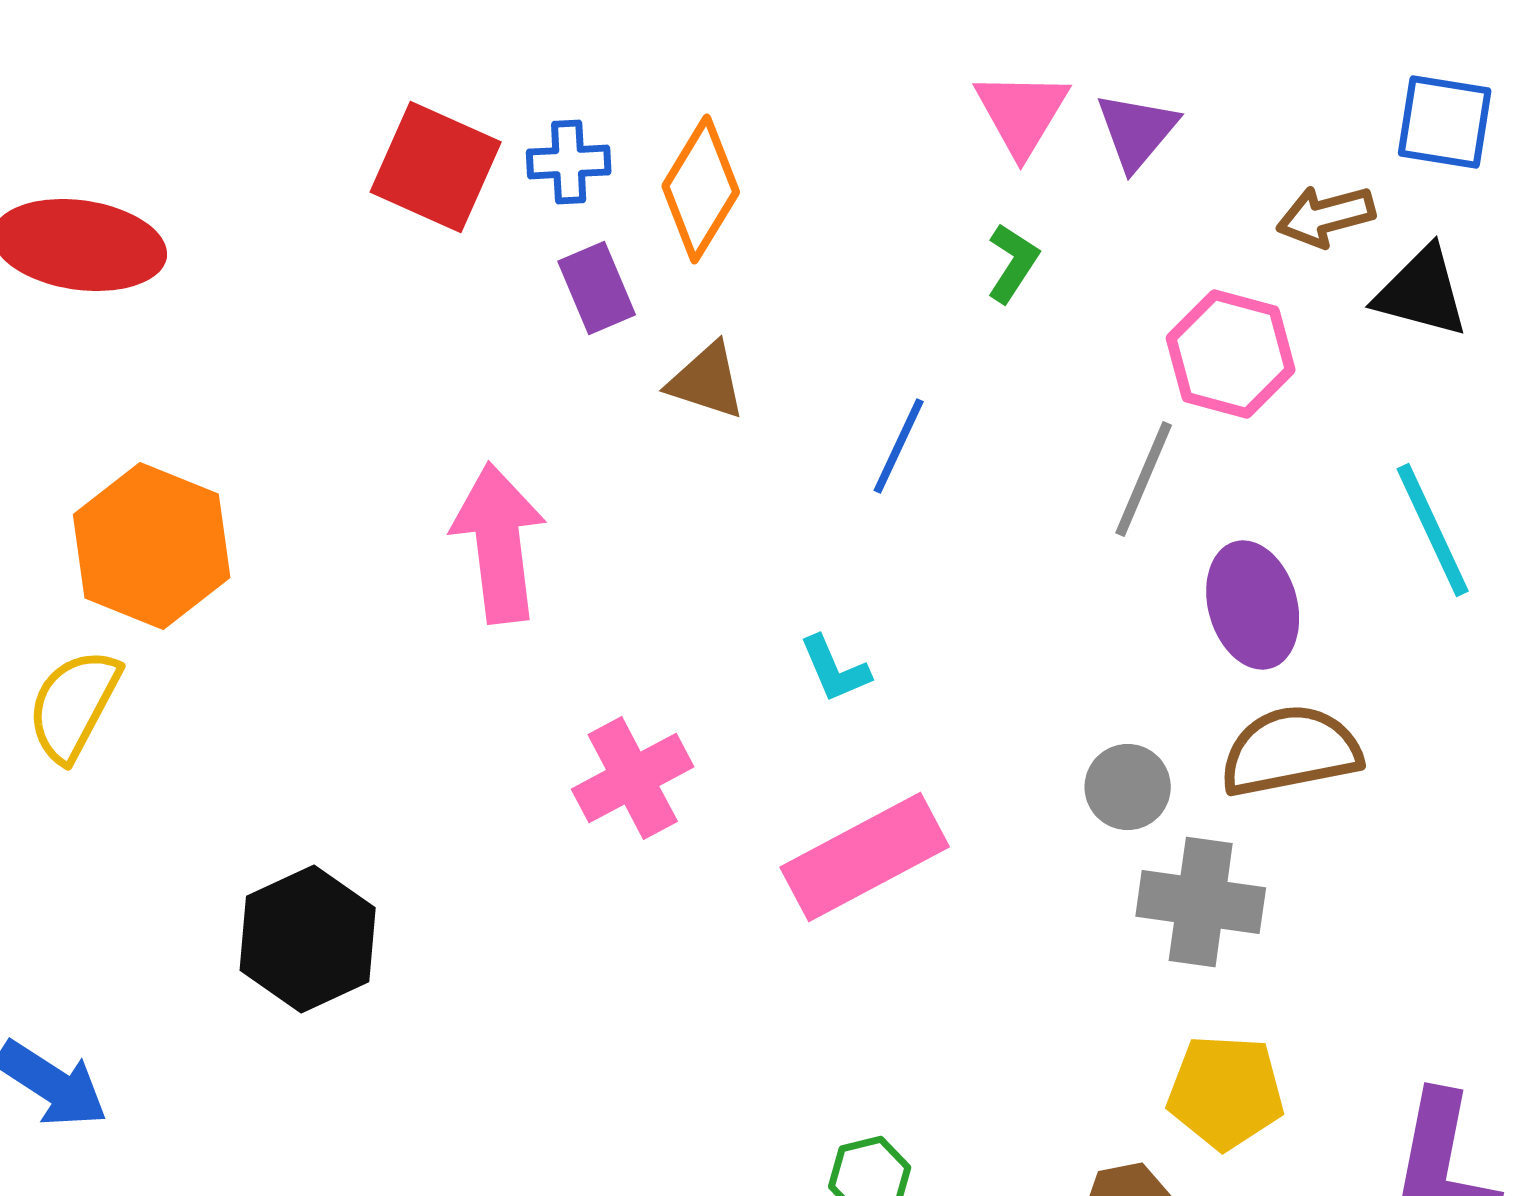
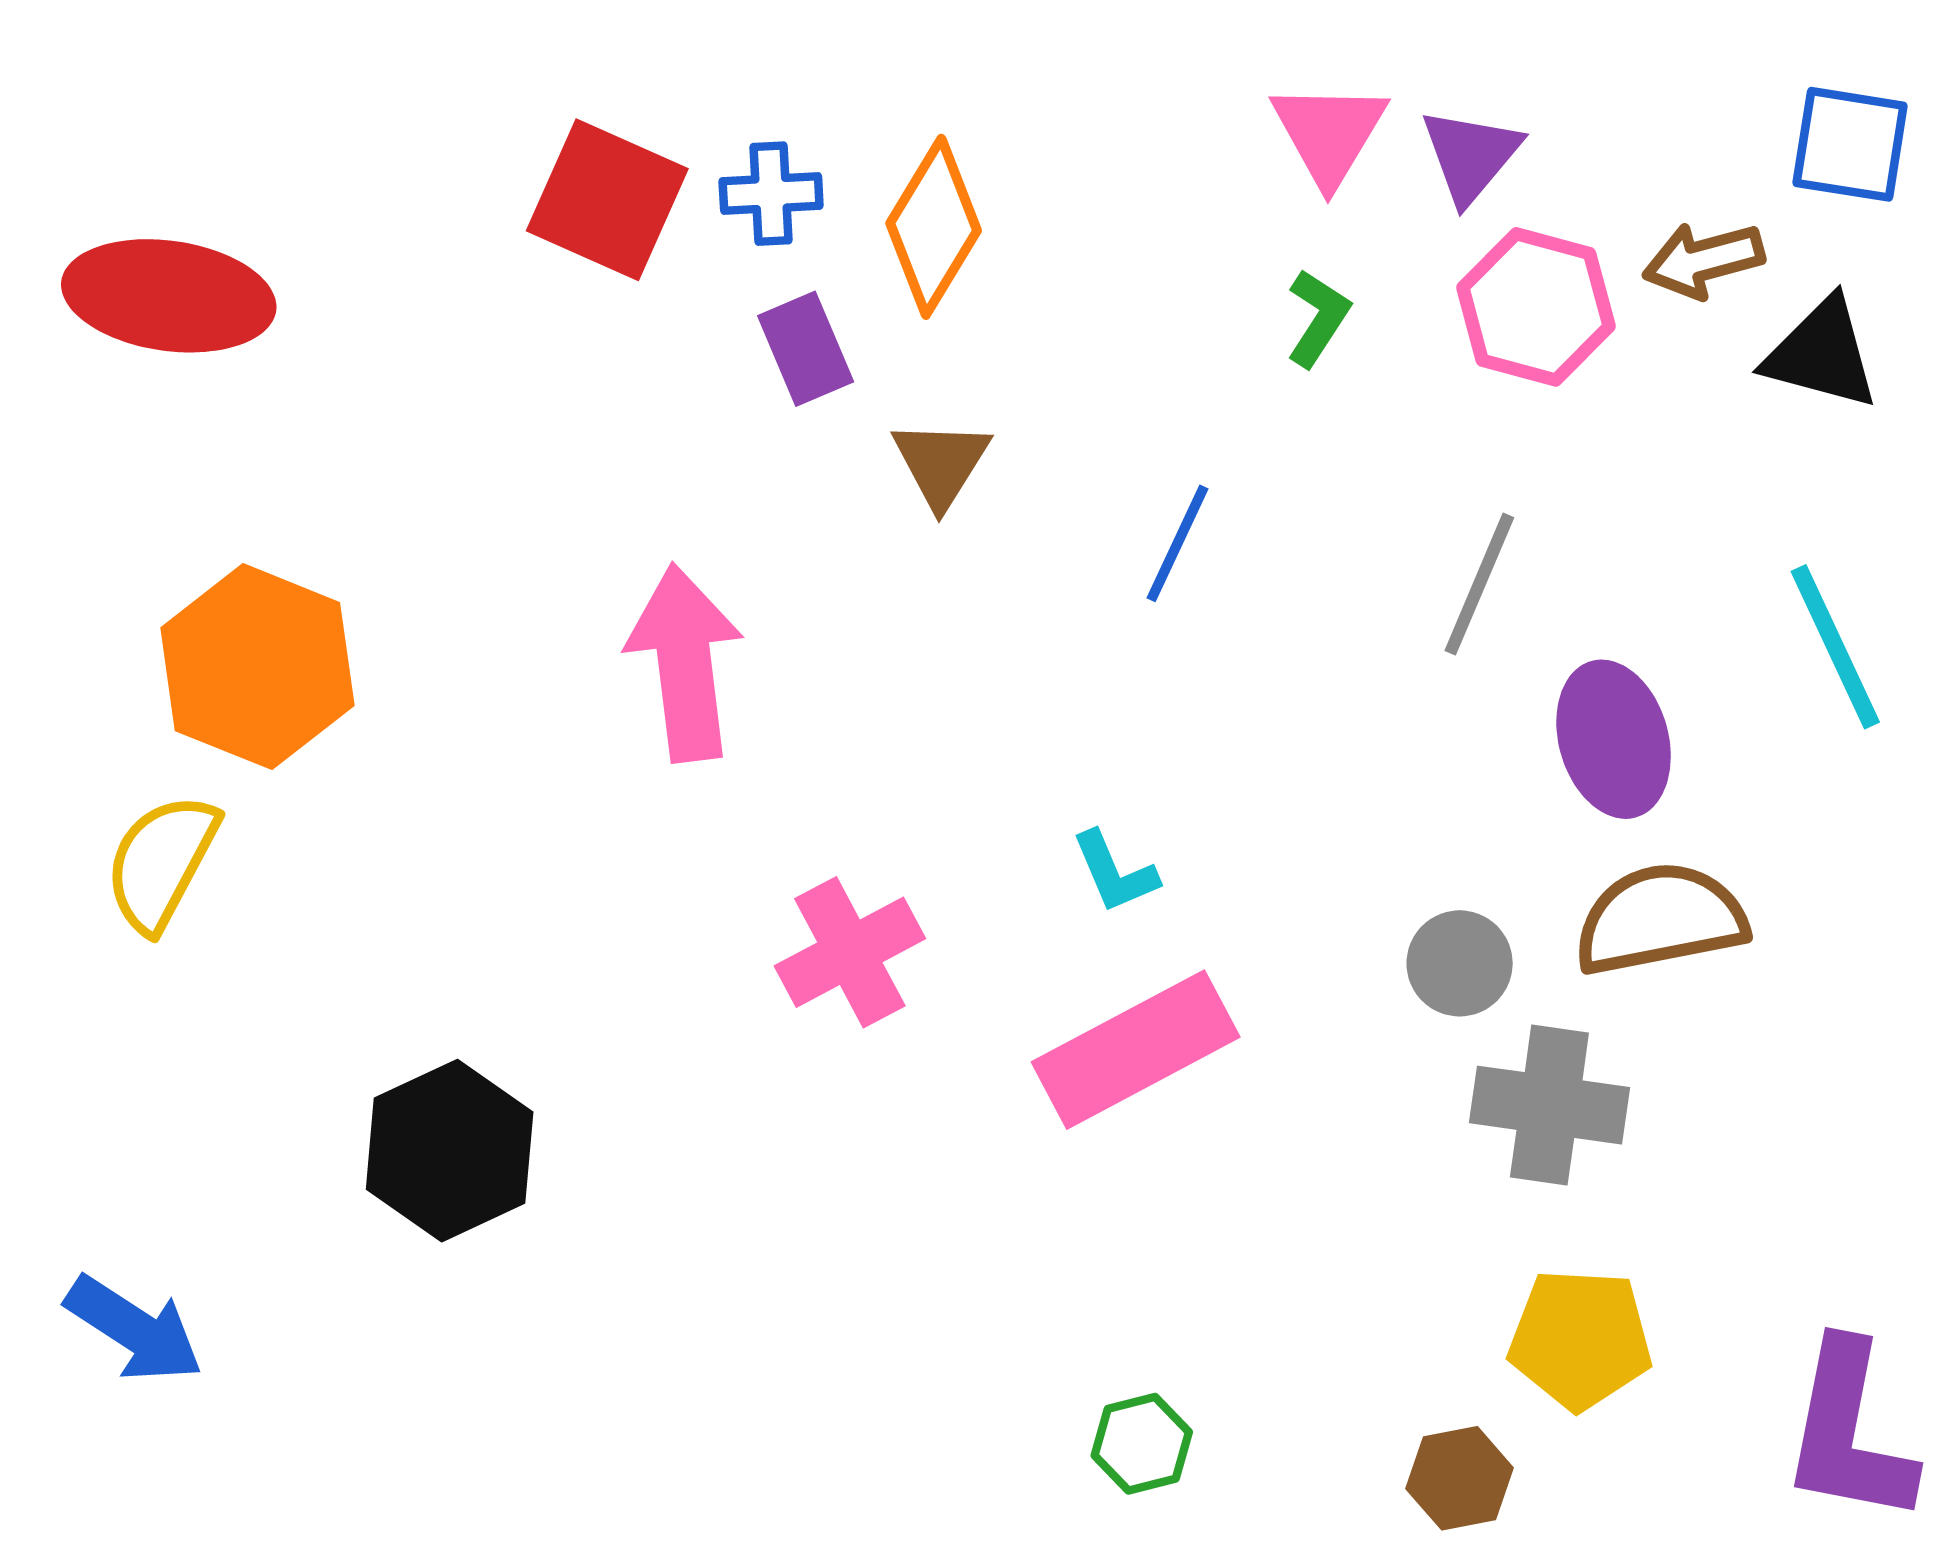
pink hexagon: (1231, 354) -> (1536, 307), moved
brown triangle: (707, 381) -> (941, 463), turned 44
cyan L-shape: (835, 669) -> (1115, 872), moved

